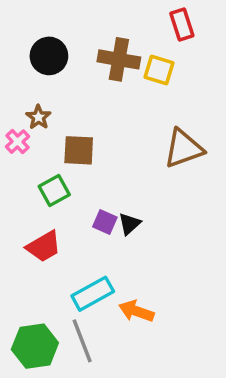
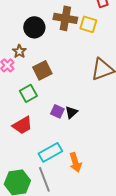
black circle: (49, 56) -> (34, 27), moved
brown square: (79, 150) -> (42, 70), turned -30
orange arrow: (136, 311) -> (75, 162), turned -126

